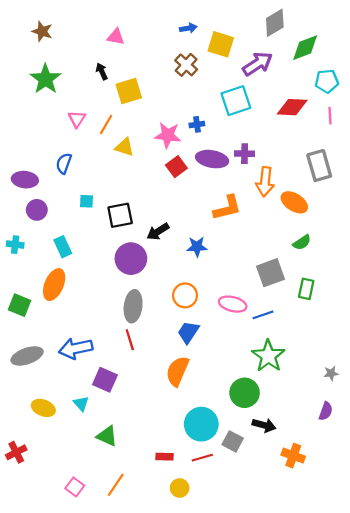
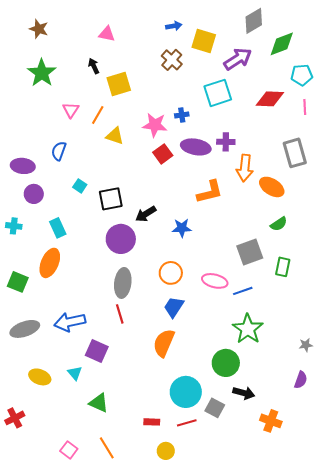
cyan square: (87, 201) -> (80, 186), turned 32
orange line: (116, 485) -> (107, 448), turned -65

